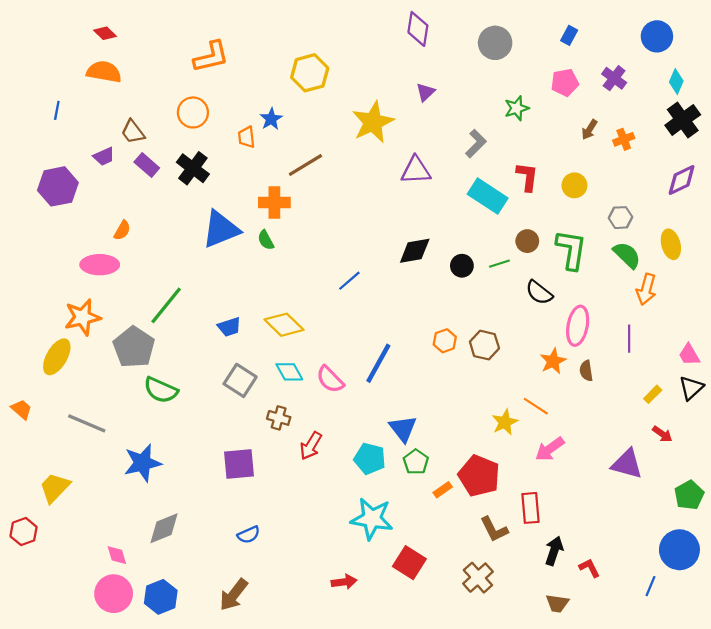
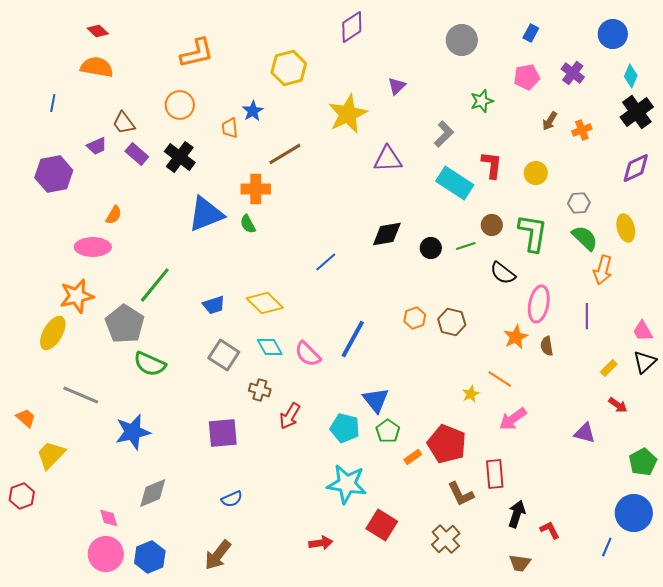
purple diamond: (418, 29) -> (352, 27), moved, turned 48
orange trapezoid: (21, 409) -> (26, 418), moved
yellow star: (505, 422) -> (471, 394), size x0.7
purple triangle: (627, 464) -> (585, 433), size x0.7

